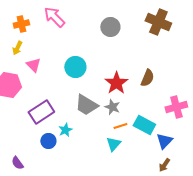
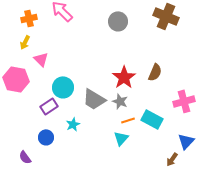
cyan circle: (75, 67) -> (63, 87), moved
purple rectangle: (41, 112) -> (49, 106), size x0.7
blue circle: (48, 141) -> (46, 137), moved
blue triangle: (164, 141) -> (186, 141), moved

